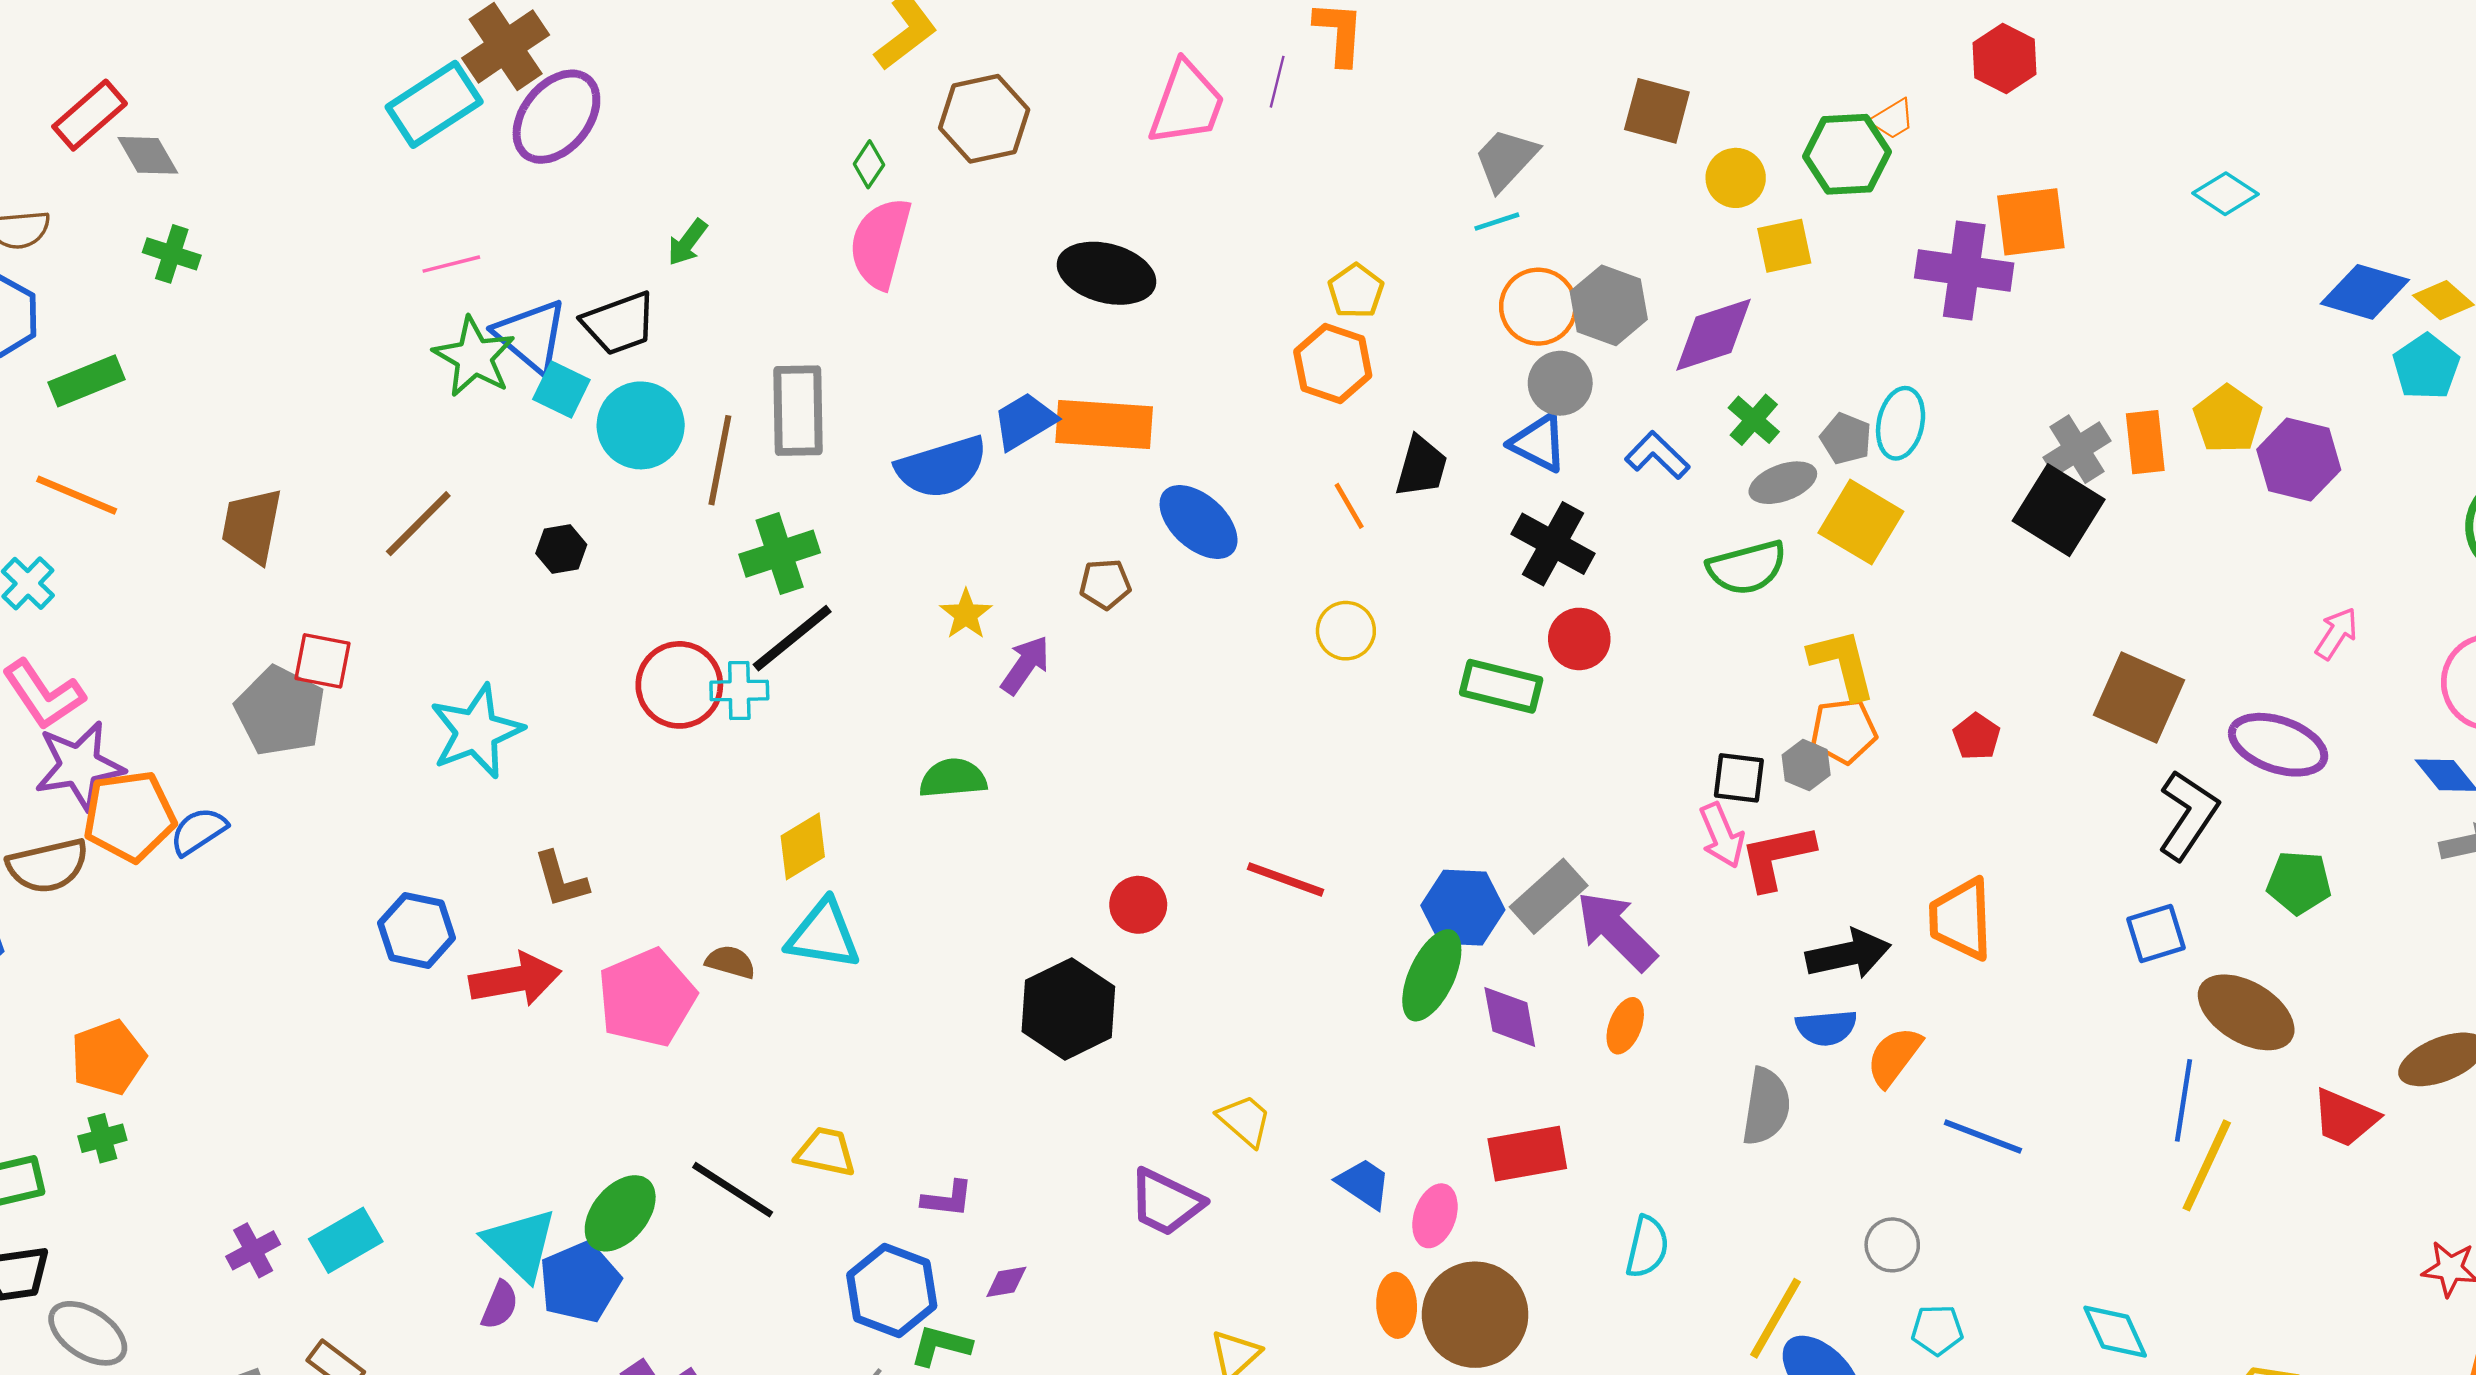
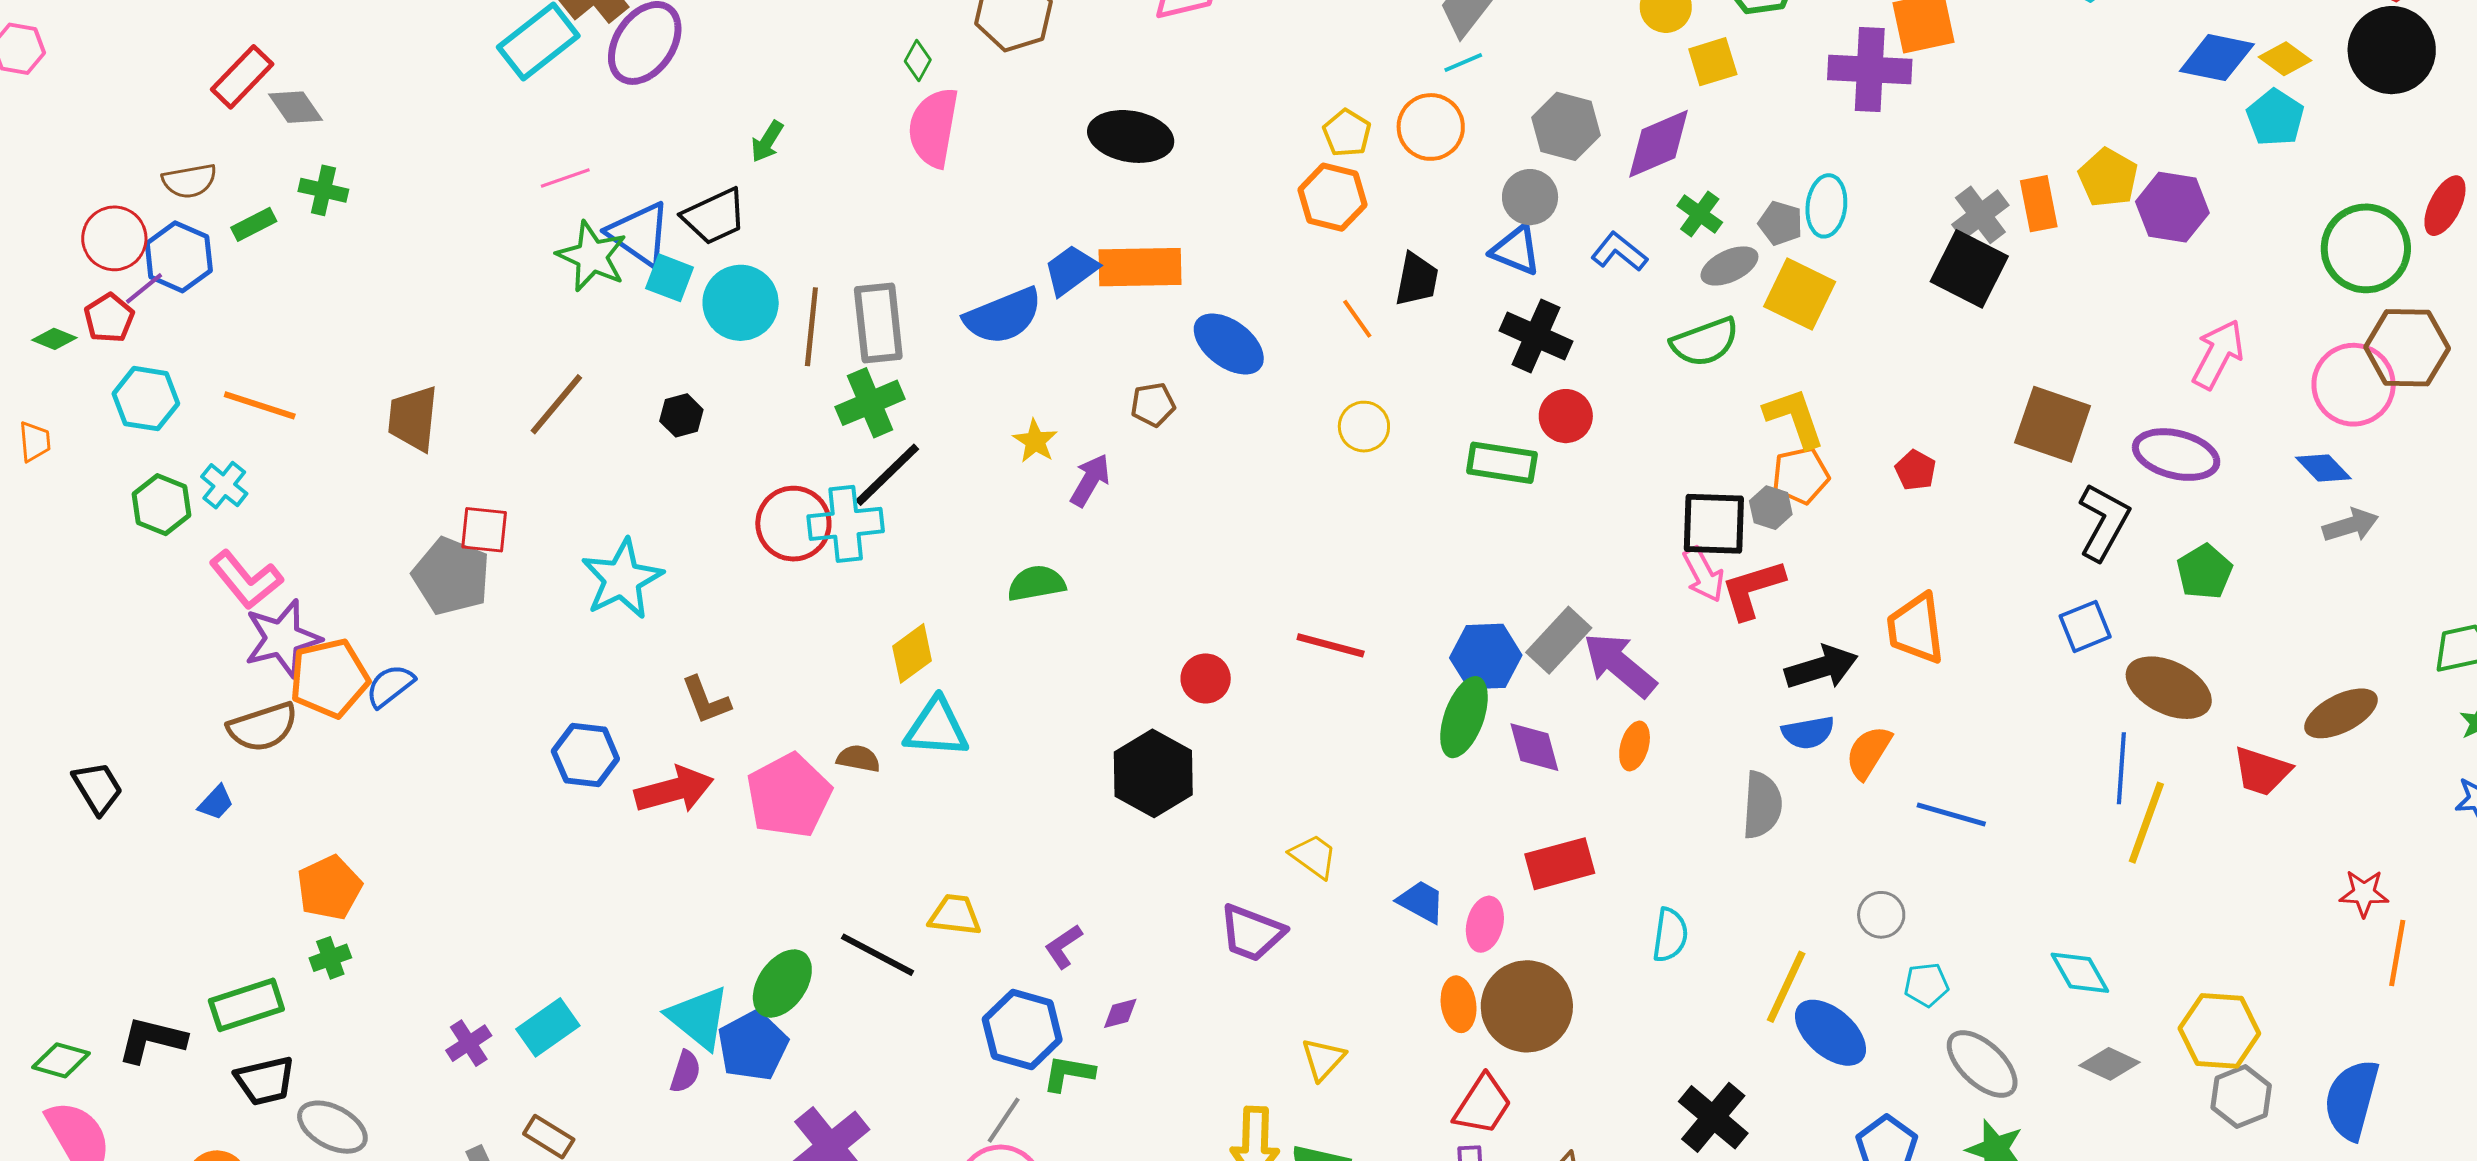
orange circle: (1538, 307) -> (1431, 127), moved
green rectangle: (87, 381) -> (254, 224), moved, size x0.7
gray rectangle: (798, 411) -> (878, 323), moved
pink arrow: (2336, 634) -> (2218, 354), size x1.5
cyan cross: (739, 690) -> (846, 524), size x1.5
black square: (1739, 778) -> (1714, 524), size x1.5
green pentagon: (2299, 883) -> (2205, 572), turned -30
purple L-shape: (947, 1199) -> (1063, 946), turned 144

